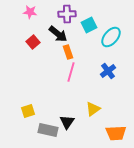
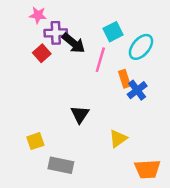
purple cross: (67, 14) -> (56, 33), moved
orange rectangle: (68, 52) -> (124, 79), moved
pink line: (71, 72) -> (100, 60), moved
black triangle: (67, 122) -> (80, 114), moved

